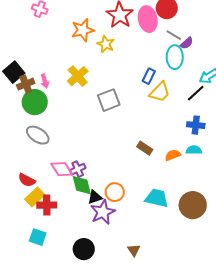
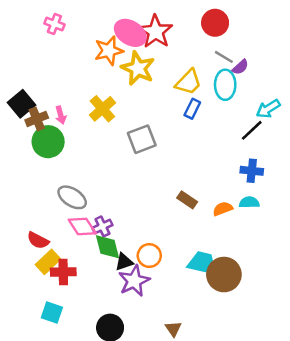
pink ellipse: (148, 19) -> (130, 33), moved, turned -45
yellow star: (106, 44) -> (138, 68), size x1.5
yellow trapezoid: (160, 92) -> (188, 82), moved
gray ellipse: (38, 135) -> (72, 197), moved
brown circle: (193, 205) -> (224, 275), moved

